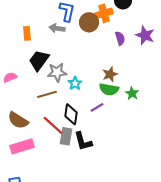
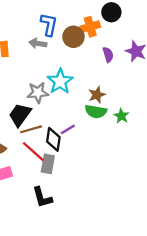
black trapezoid: (39, 60) -> (20, 115), moved
cyan star: (75, 83) -> (60, 81), moved, size x1.6
brown line: (47, 94) -> (31, 129), moved
purple line: (97, 107) -> (68, 129), moved
black L-shape: (83, 141) -> (42, 197), moved

